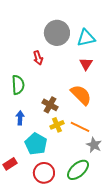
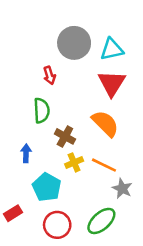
red triangle: (86, 64) -> (112, 83), size x1.6
green semicircle: (18, 85) -> (42, 110), moved

